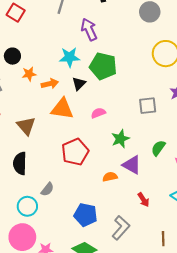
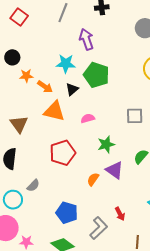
orange arrow: (50, 84) -> (45, 87), turned 42
orange semicircle: (110, 177) -> (93, 179), turned -48
red arrow: (143, 200) -> (120, 214), moved

